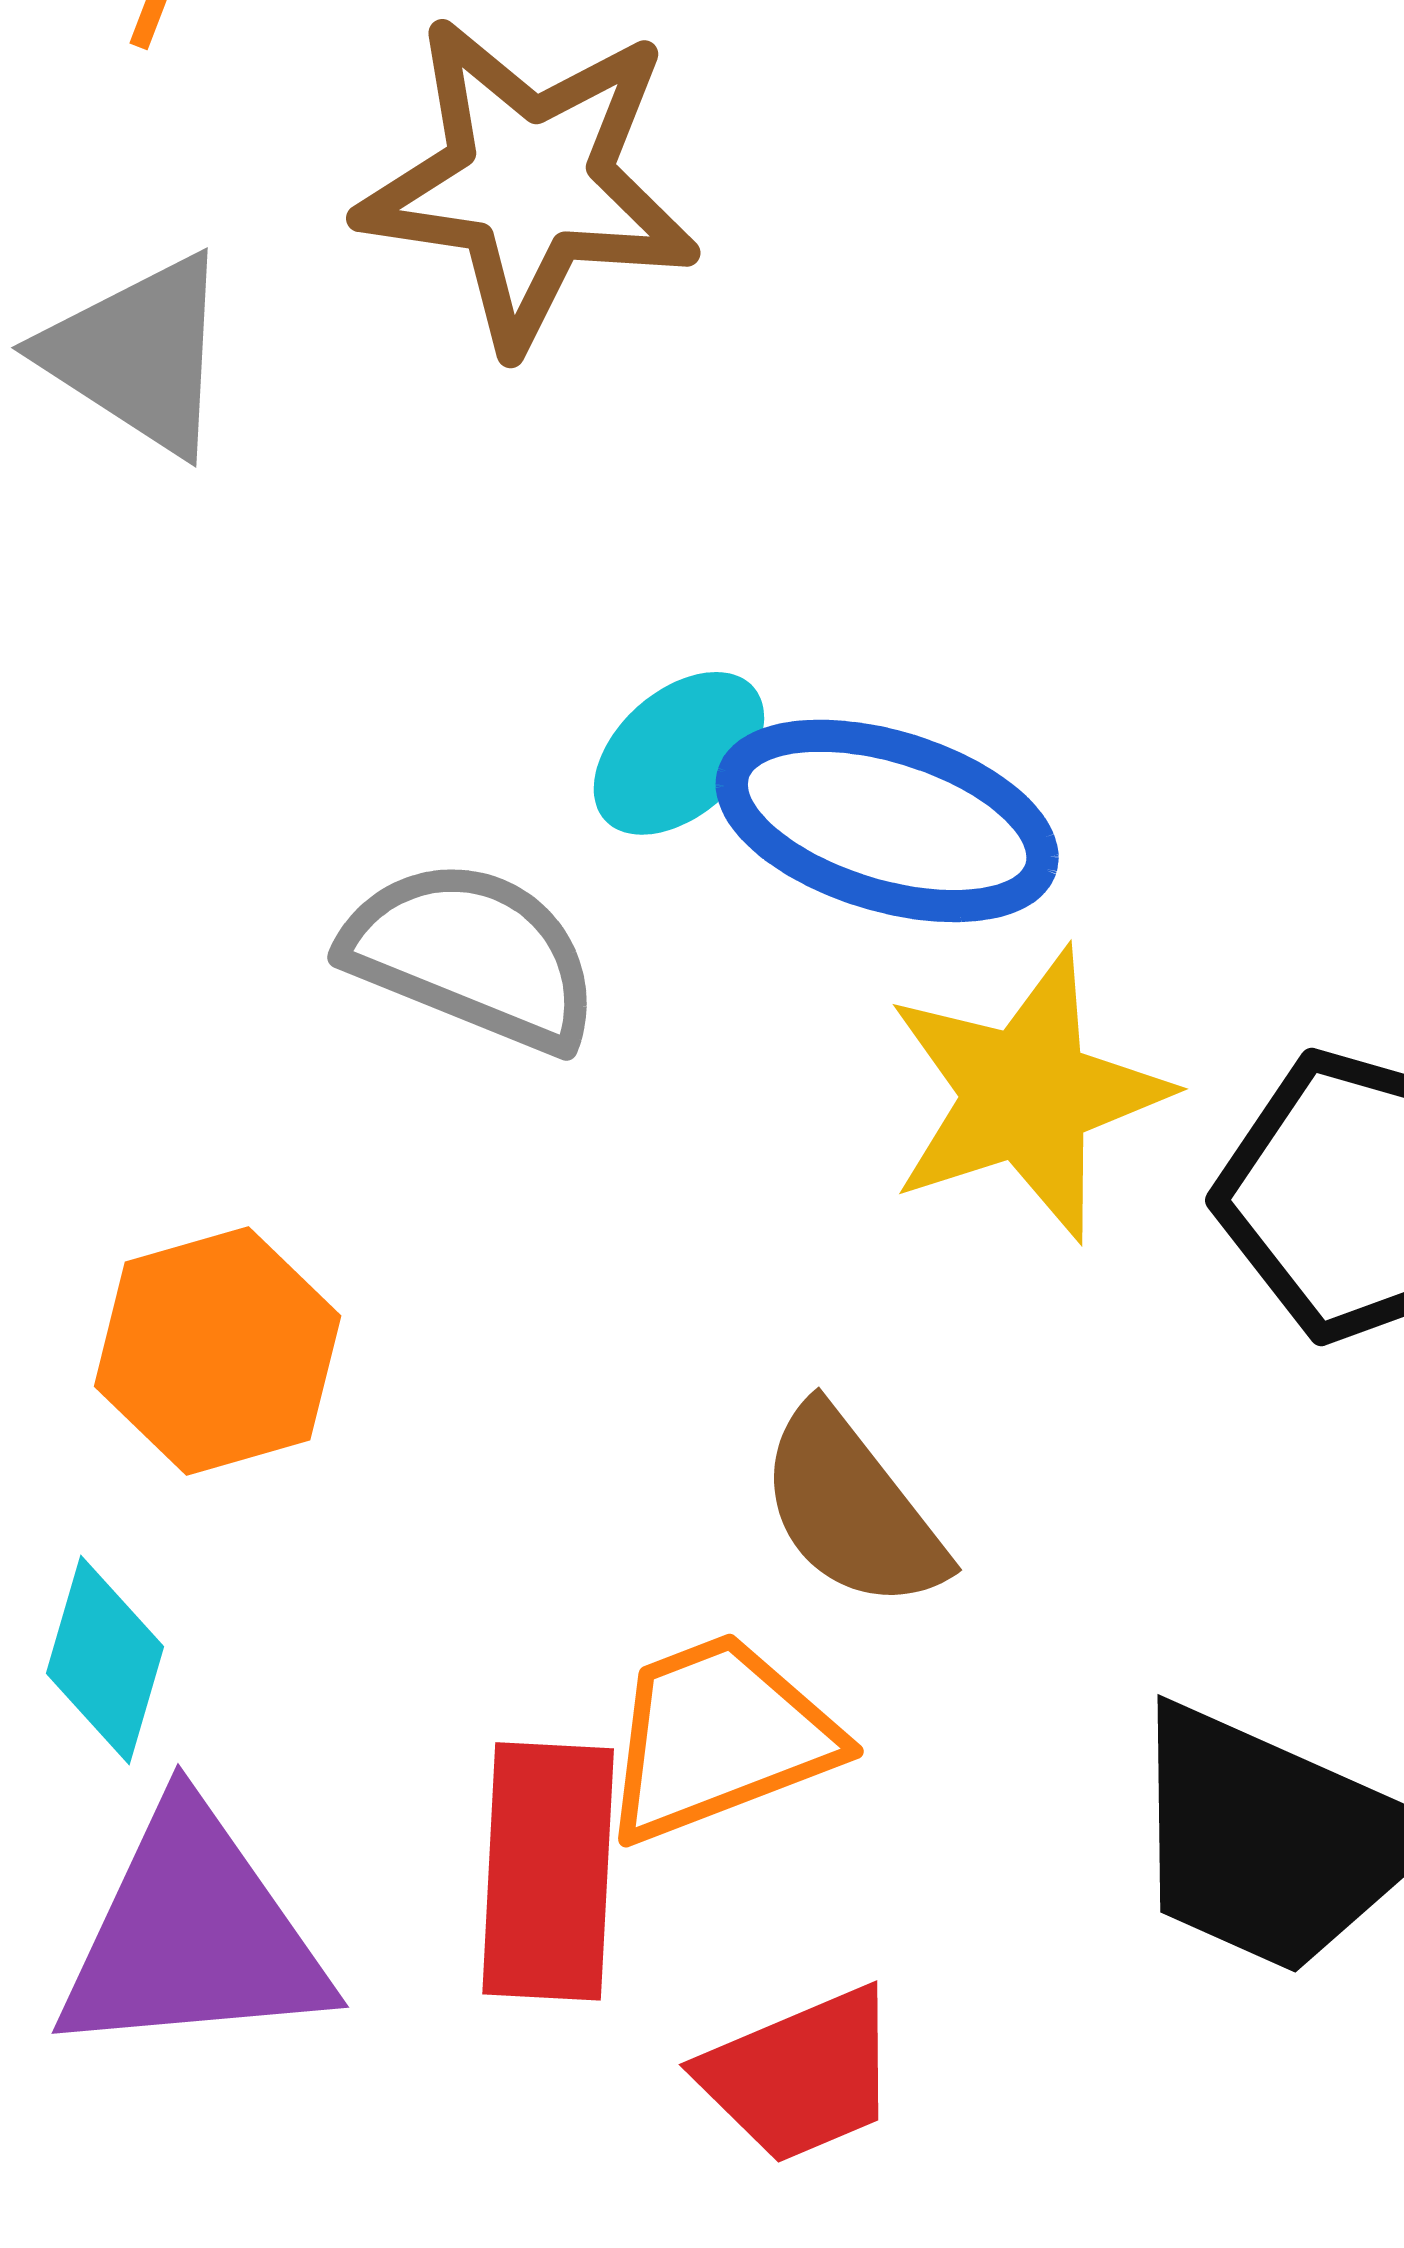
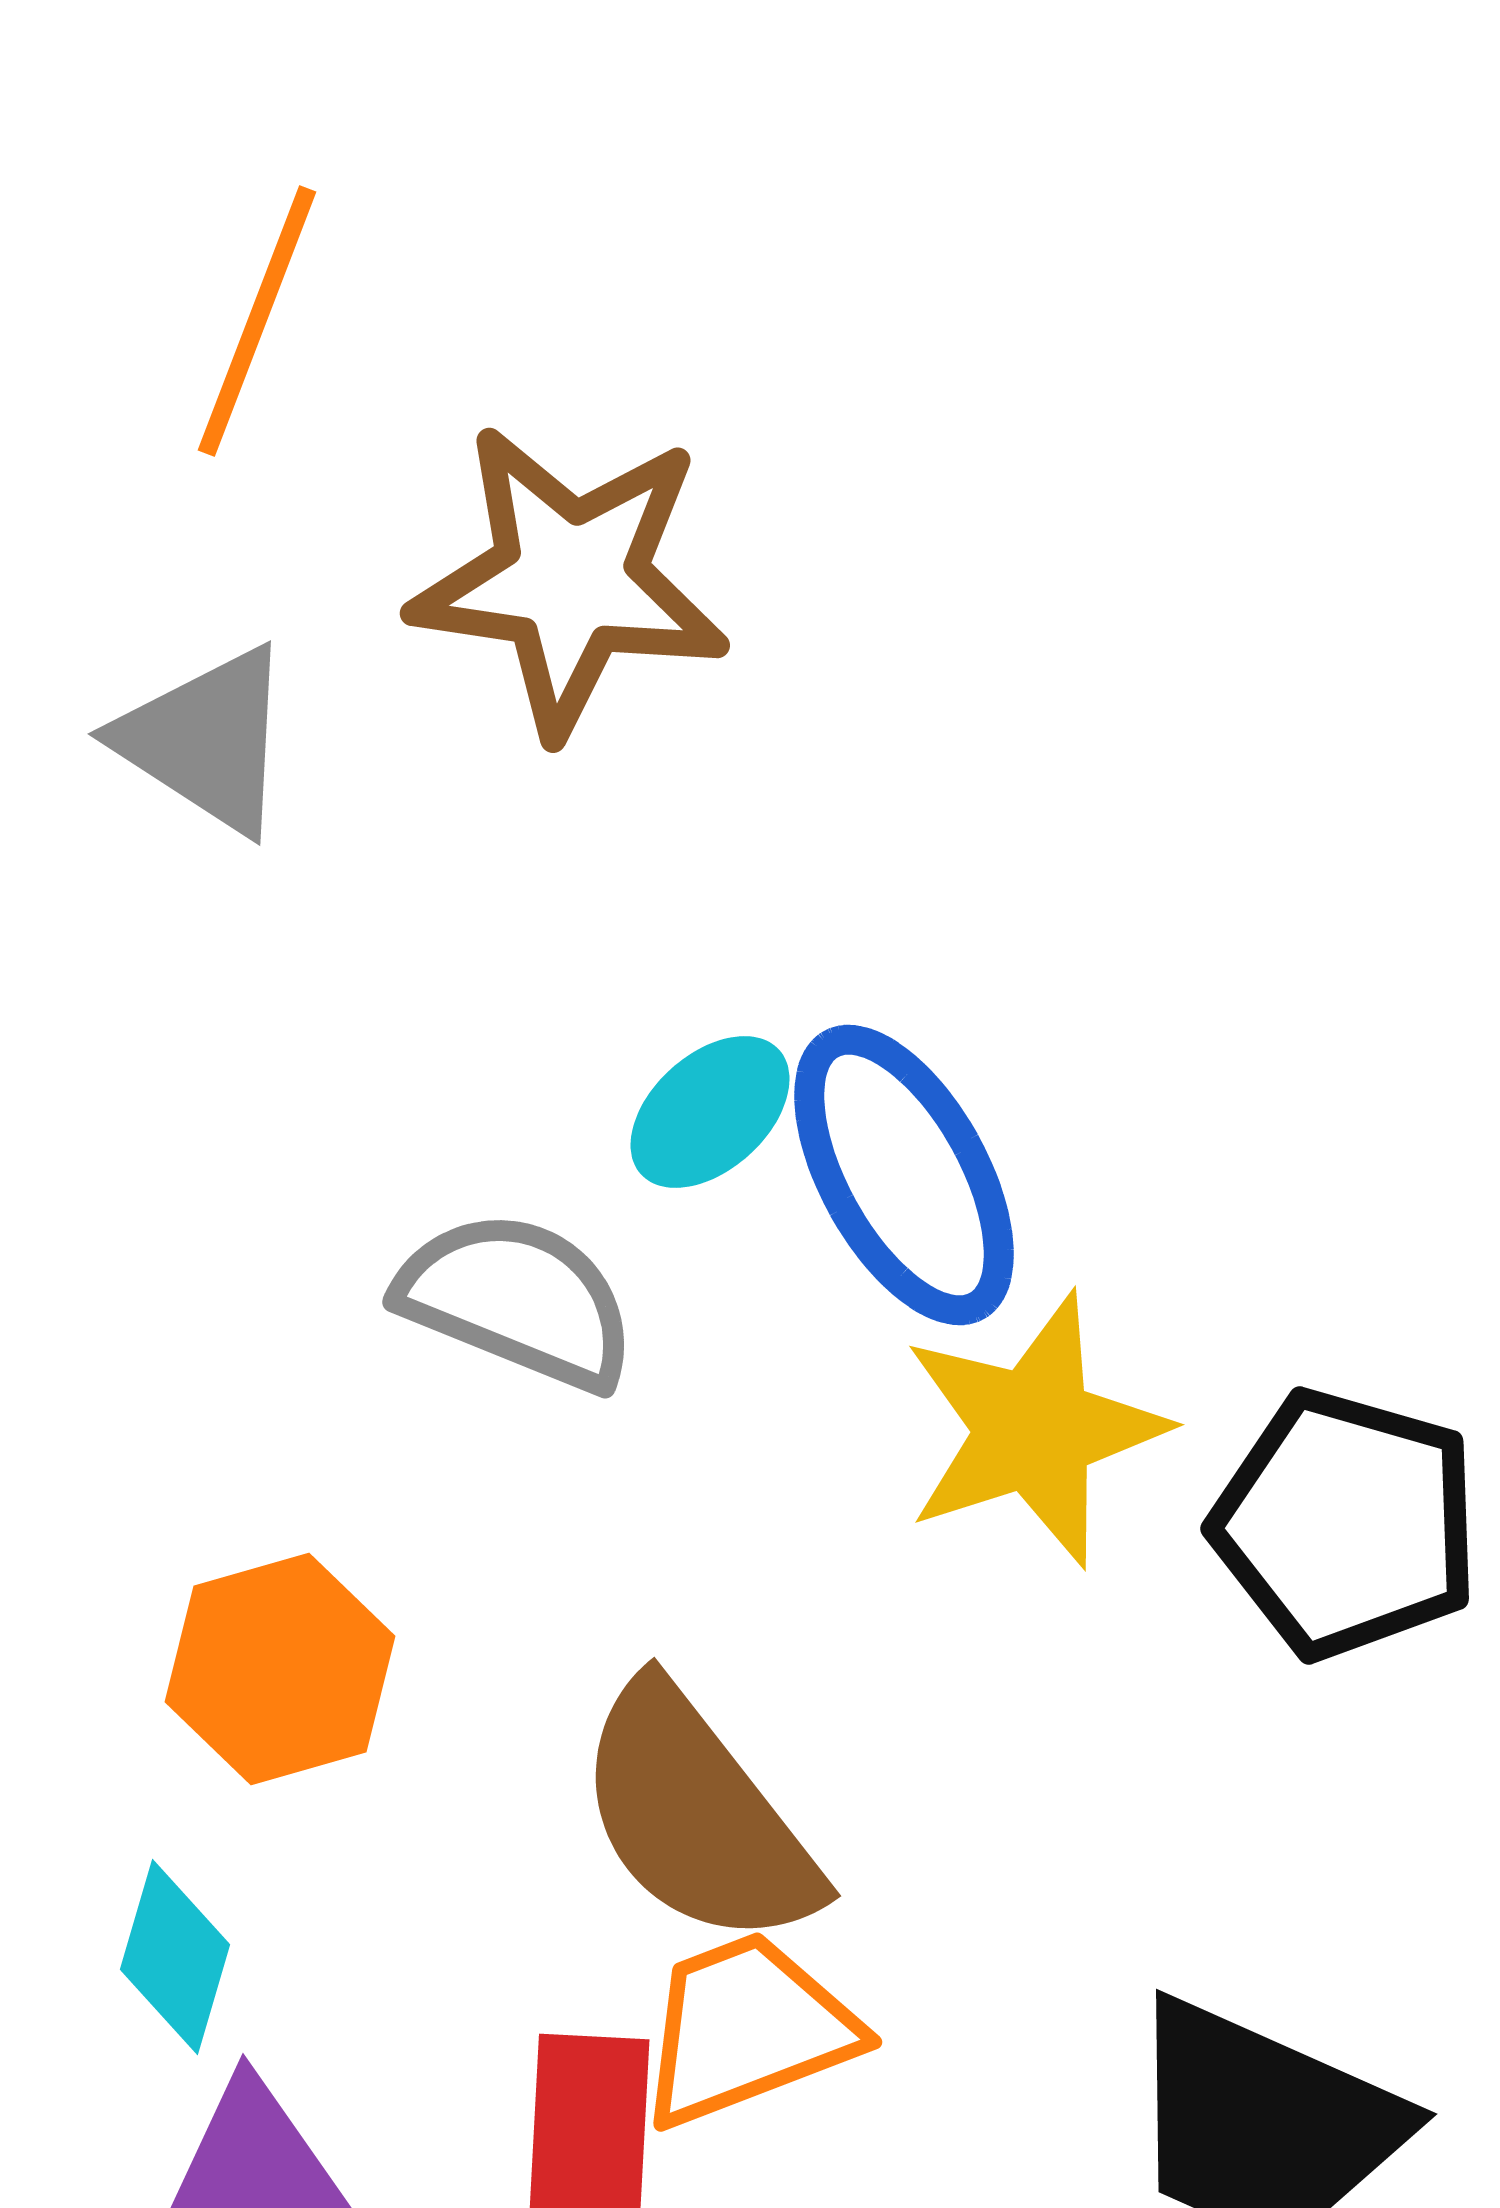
blue ellipse: (887, 821) -> (904, 1175), turned 44
brown semicircle: (852, 1509) -> (697, 1816), moved, size x1.4

